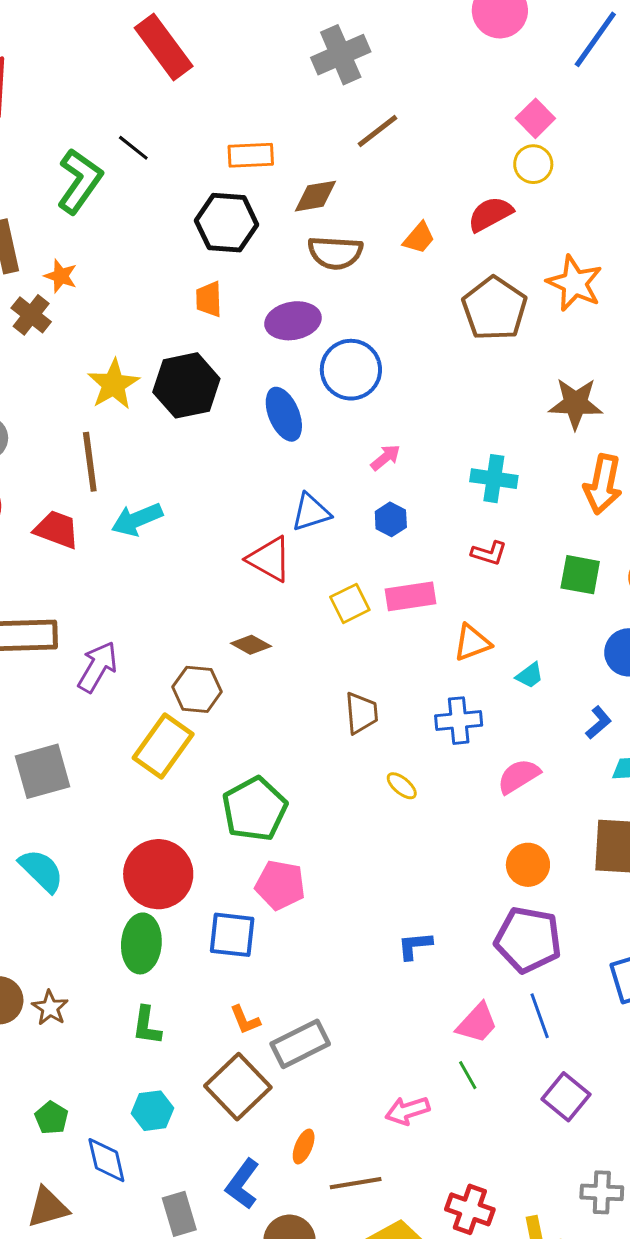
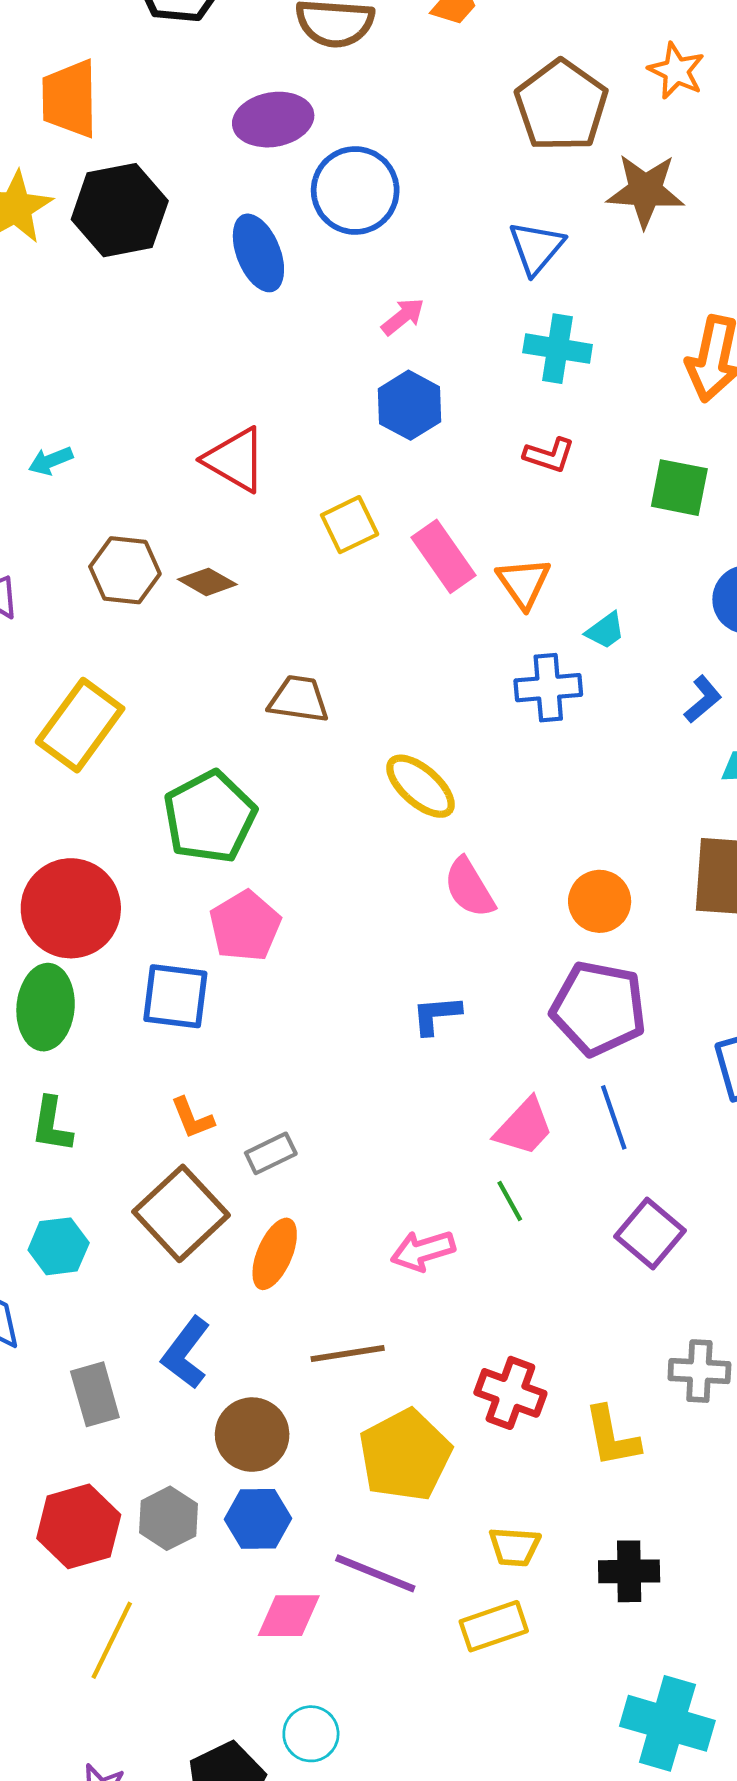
orange star: (575, 283) -> (676, 71), size x0.7
orange trapezoid: (209, 299) -> (70, 99), moved, size x1.5
brown star: (576, 403) -> (645, 191), moved
blue triangle: (311, 512) -> (536, 248), moved, turned -33
cyan arrow: (137, 519) -> (51, 461), moved, size x0.6
blue hexagon: (391, 519) -> (409, 405), size x1.4
pink rectangle: (411, 596) -> (443, 556), moved, turned 63
orange triangle: (472, 643) -> (524, 583), turned -45
brown hexagon: (197, 689) -> (125, 570), moved
brown trapezoid: (361, 713) -> (299, 699), moved, turned -78
blue cross: (459, 721) -> (548, 688), moved
pink semicircle: (519, 776) -> (469, 888), moved, turned -90
yellow ellipse: (402, 786) -> (420, 786), size x1.6
pink pentagon: (280, 885) -> (245, 926), turned 30
gray rectangle: (300, 1044) -> (271, 1153), size x0.6
orange ellipse: (304, 1146) -> (275, 1254), moved, size x1.4

